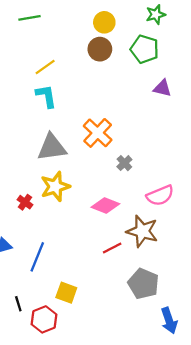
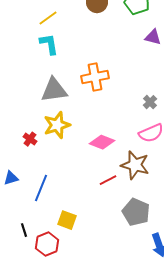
orange cross: (98, 133) -> (95, 77), turned 36
gray cross: (124, 163) -> (150, 102), moved

